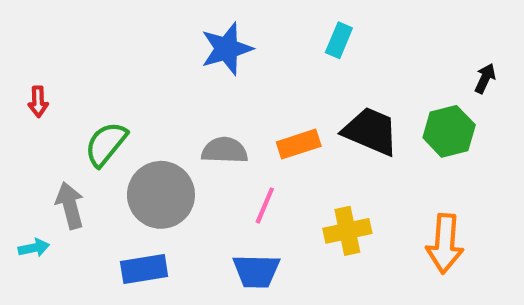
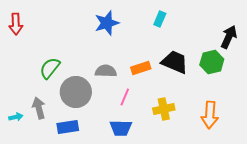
black arrow: (485, 78) -> (229, 37), size x1.6
red arrow: (38, 102) -> (16, 24), moved, size x1.5
gray arrow: (70, 205) -> (39, 108), moved

